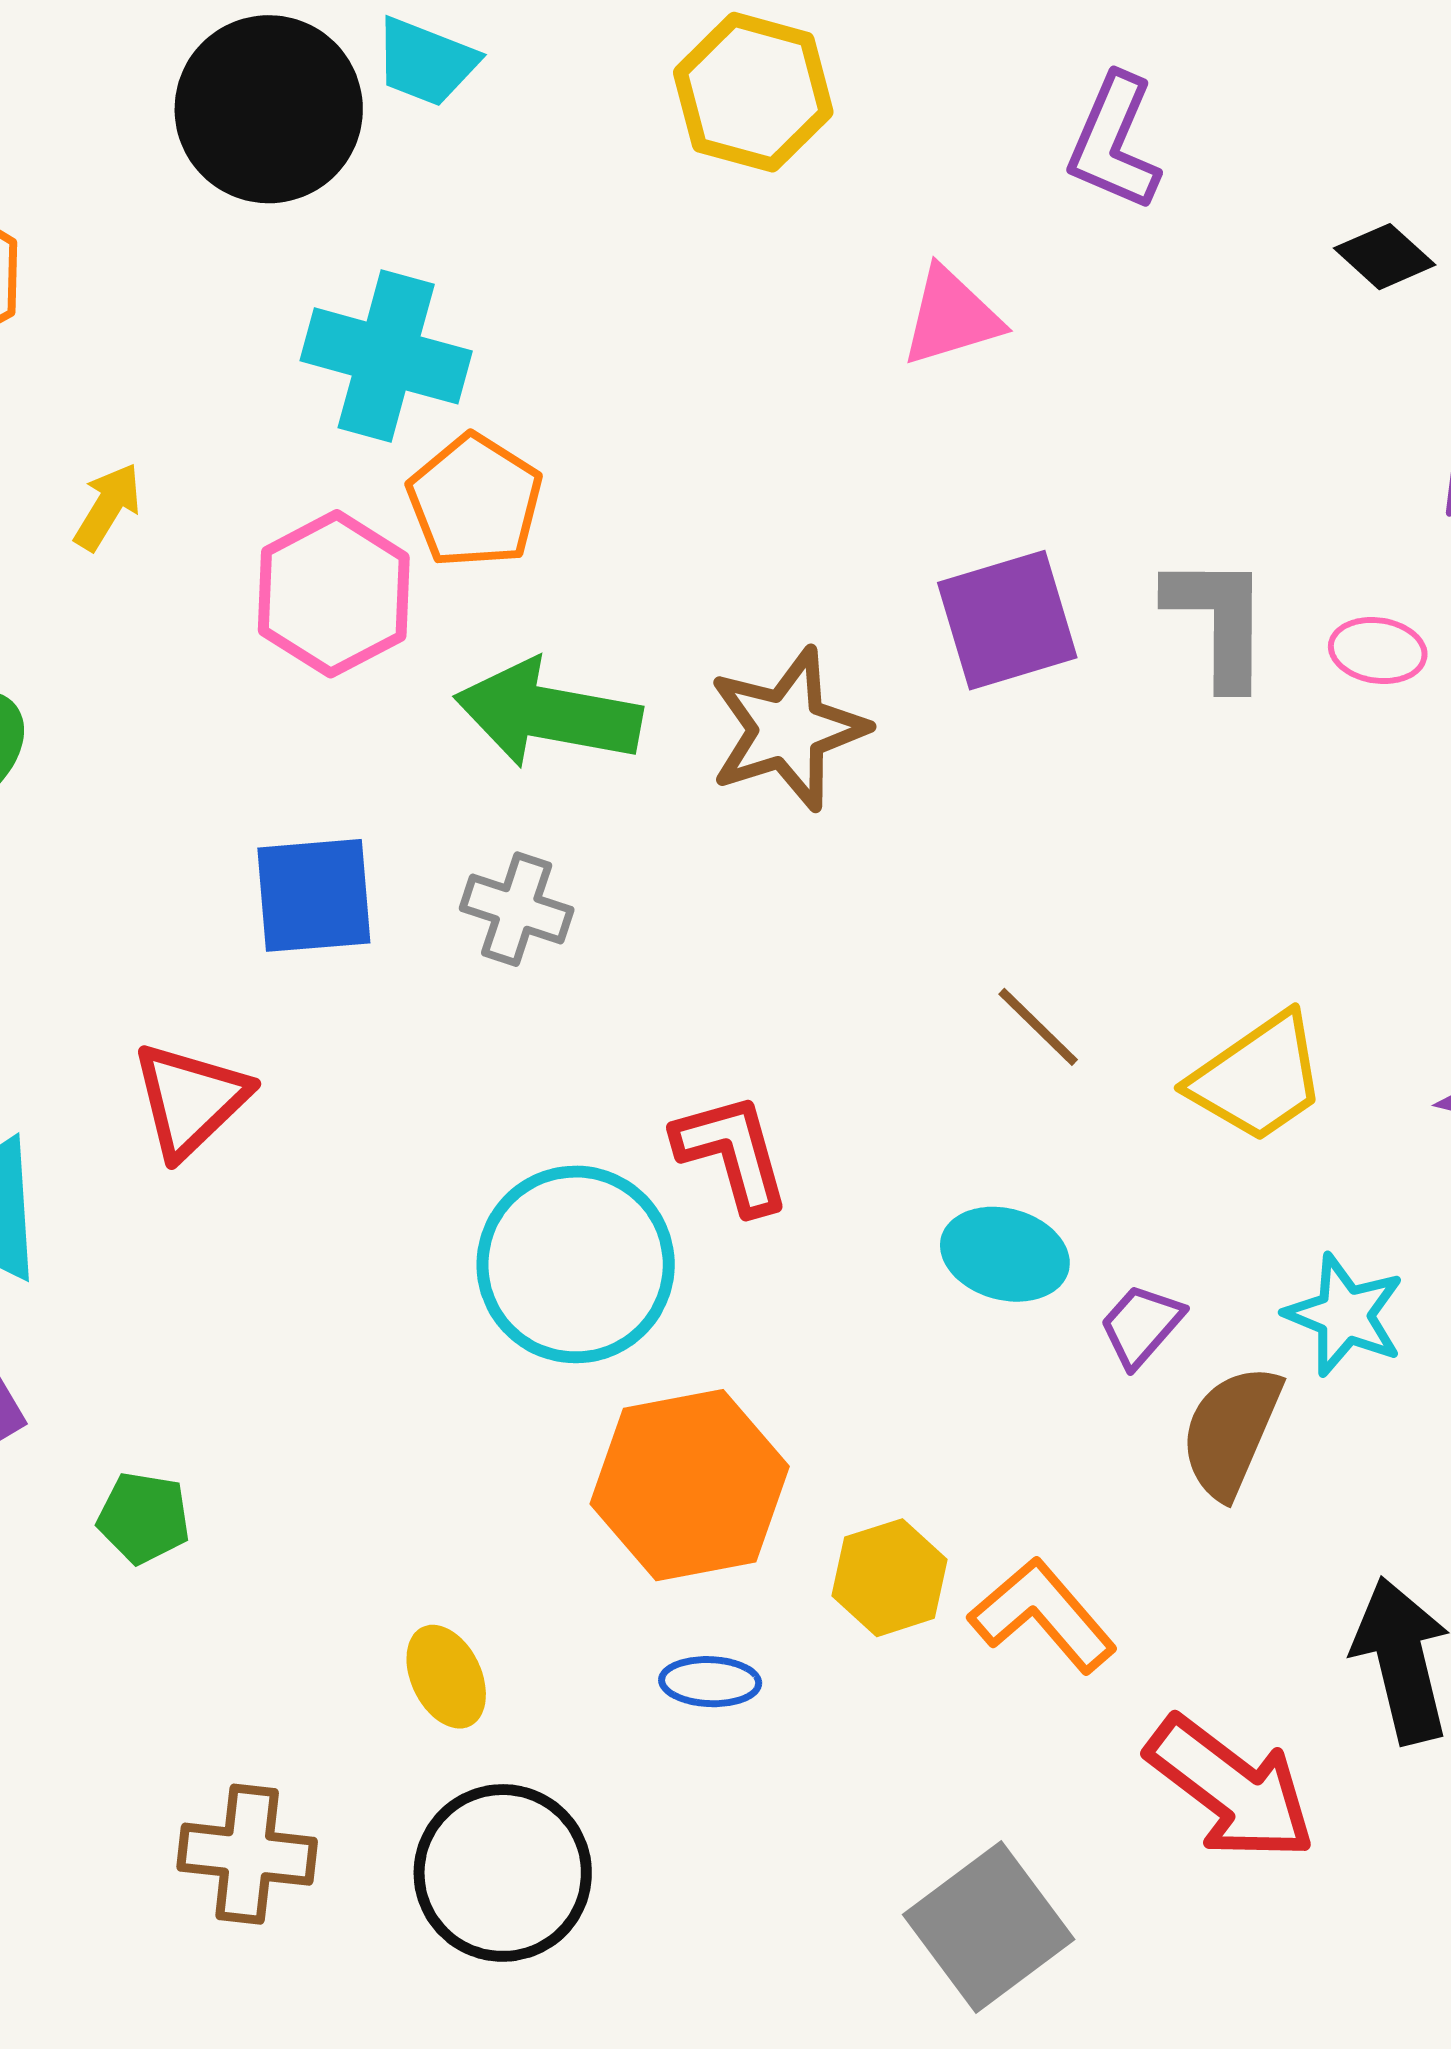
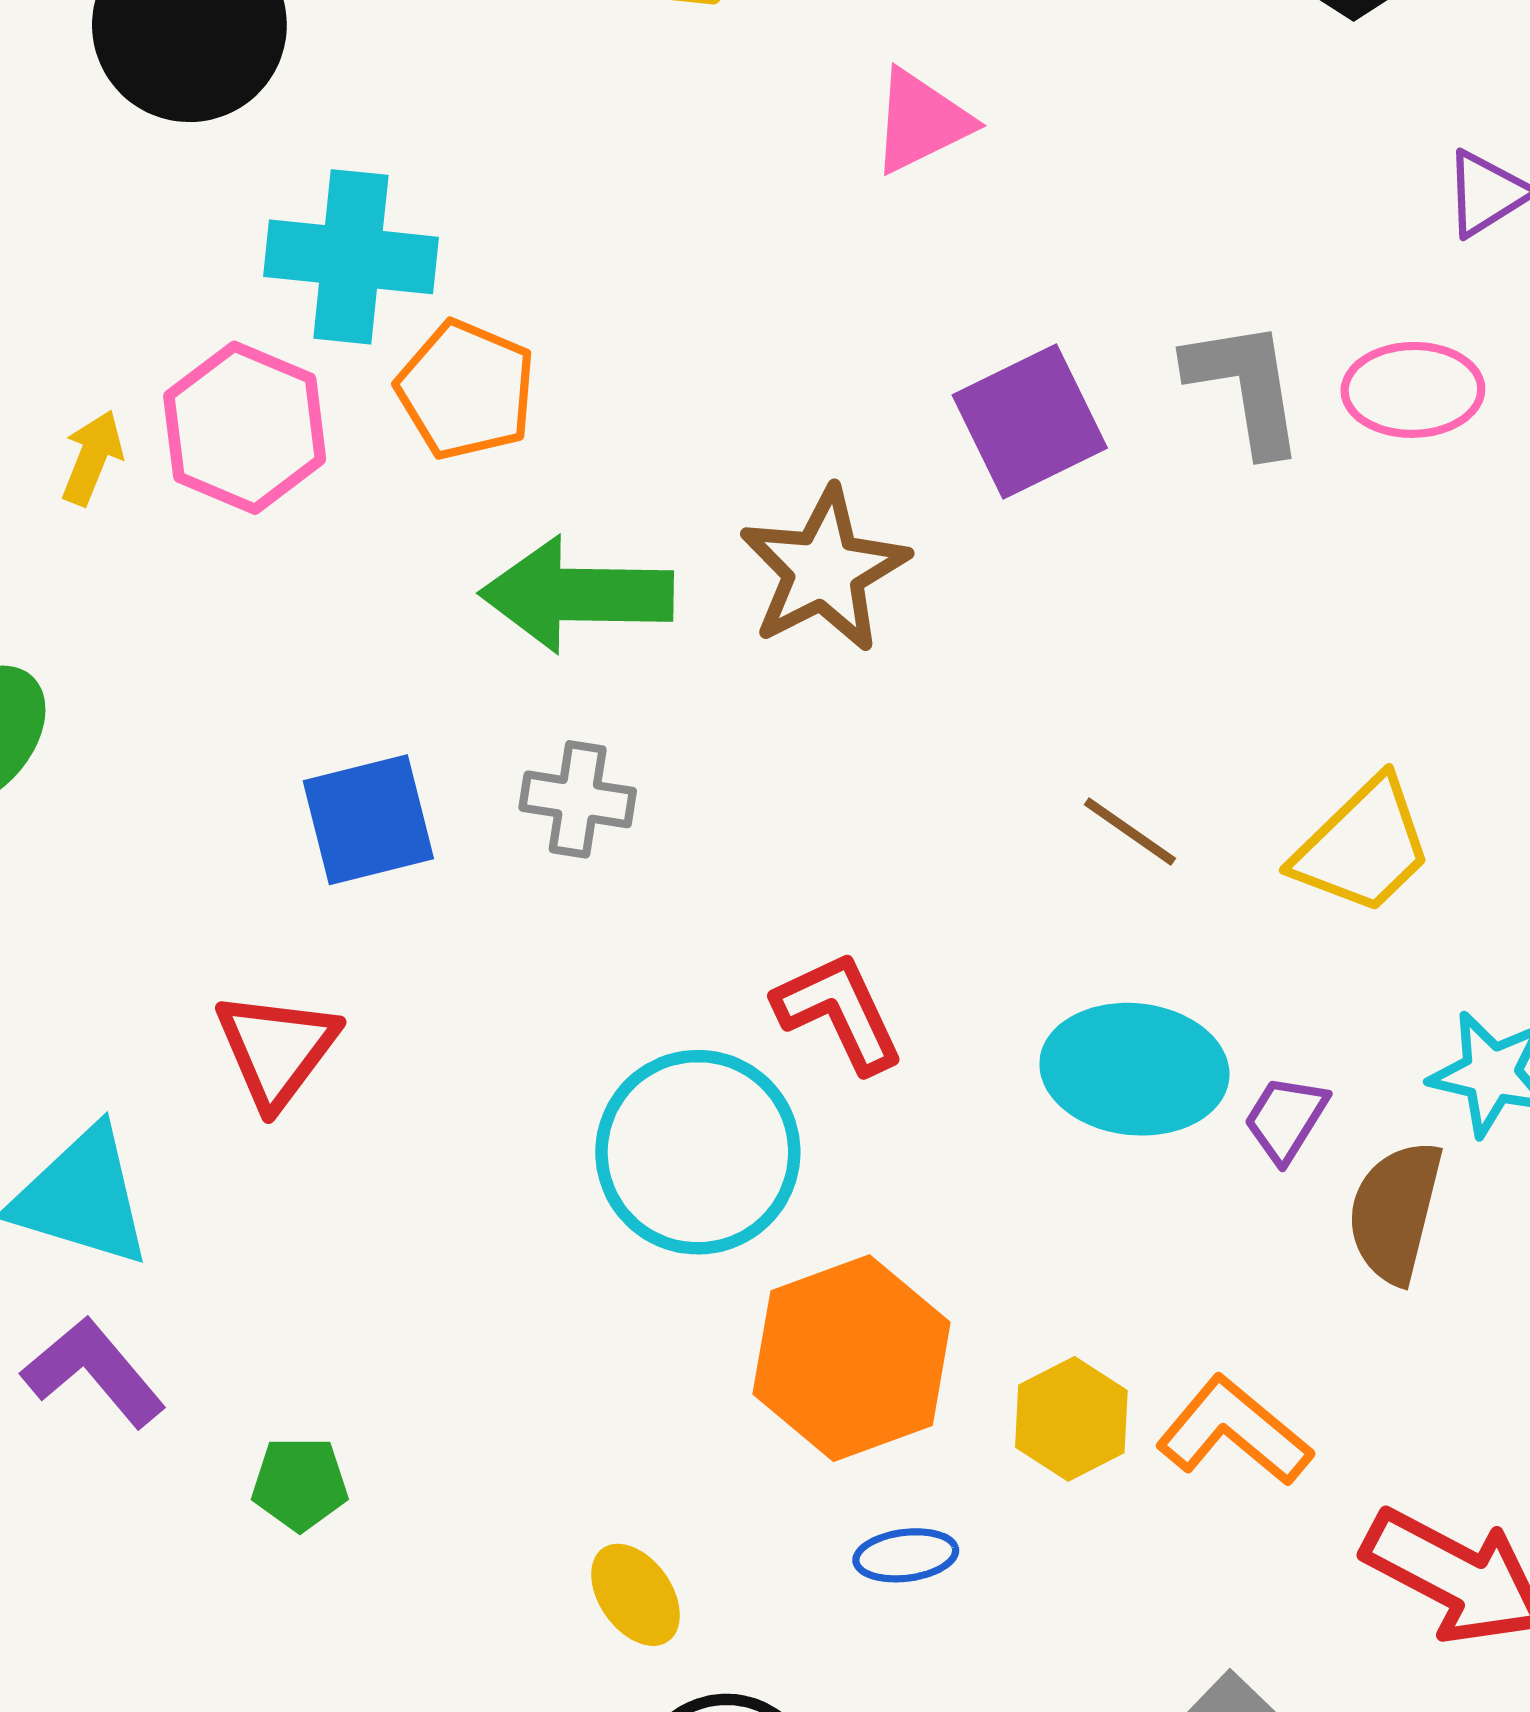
pink hexagon: (334, 594) -> (245, 428), moved
pink ellipse: (1378, 651) -> (1413, 390), size x1.4
cyan ellipse: (1005, 1254) -> (1134, 1069), size x1.4

